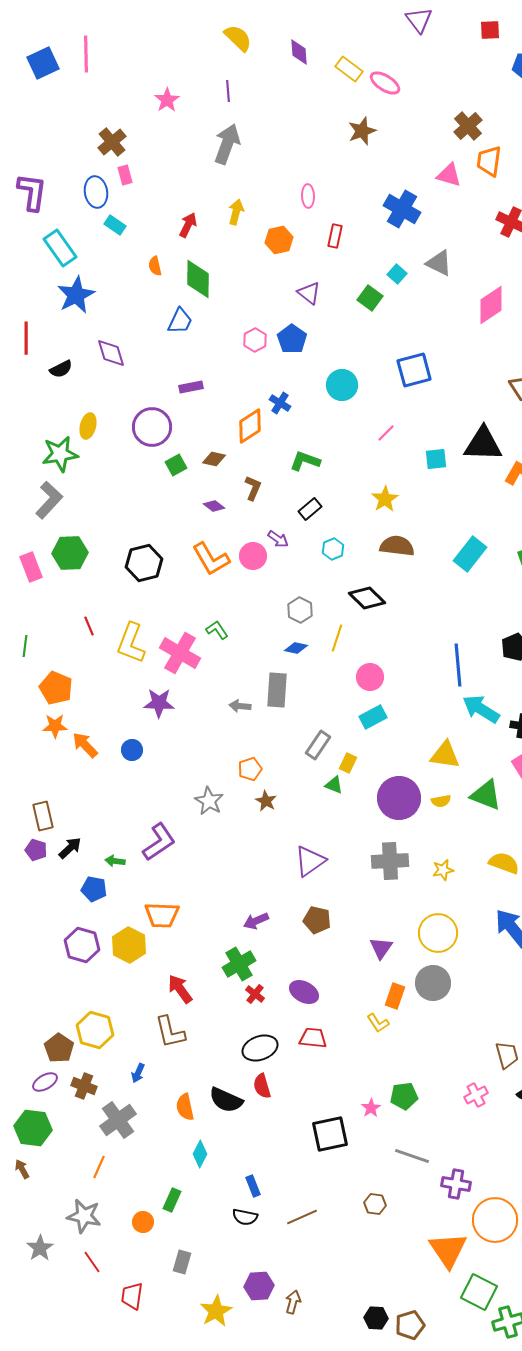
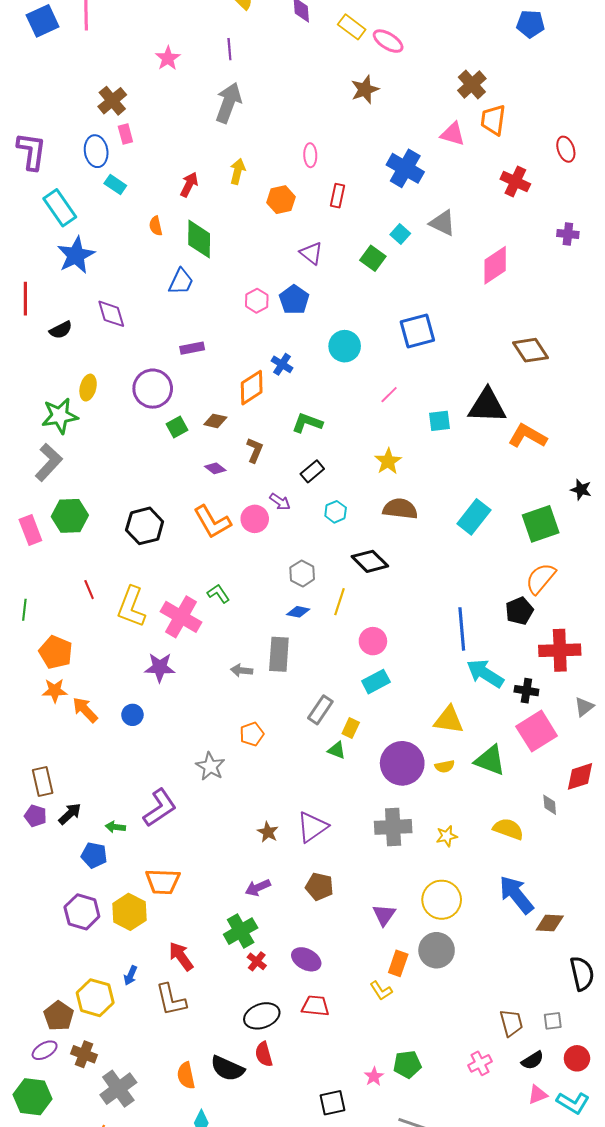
brown star: (266, 801) -> (268, 832), moved
blue arrow: (138, 1073) -> (130, 975), moved
black square: (330, 1134) -> (333, 1103), size x0.7

